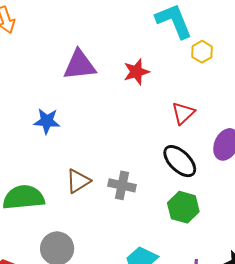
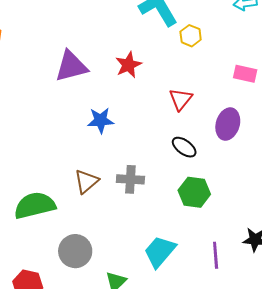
blue star: (47, 121) -> (101, 120), moved
black ellipse: (180, 161) -> (184, 147), size x0.7

